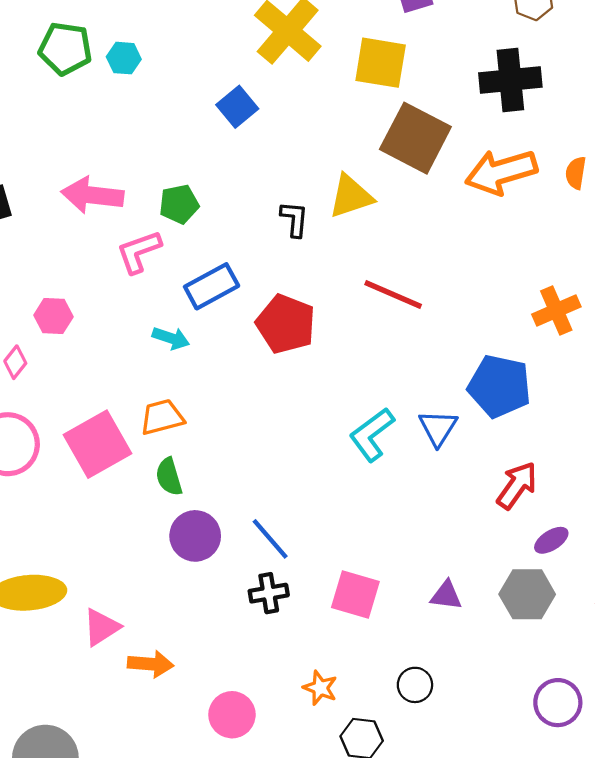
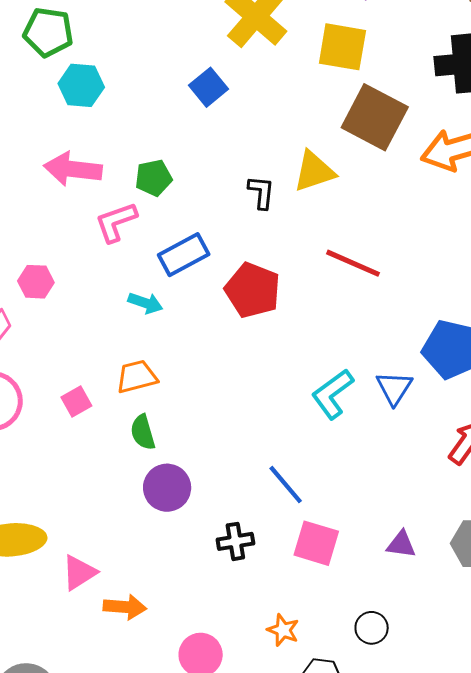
cyan hexagon: (124, 58) -> (81, 85), moved, size x1.4
pink square: (98, 444) -> (76, 401), size x0.5
blue line: (270, 539) -> (286, 485), moved

